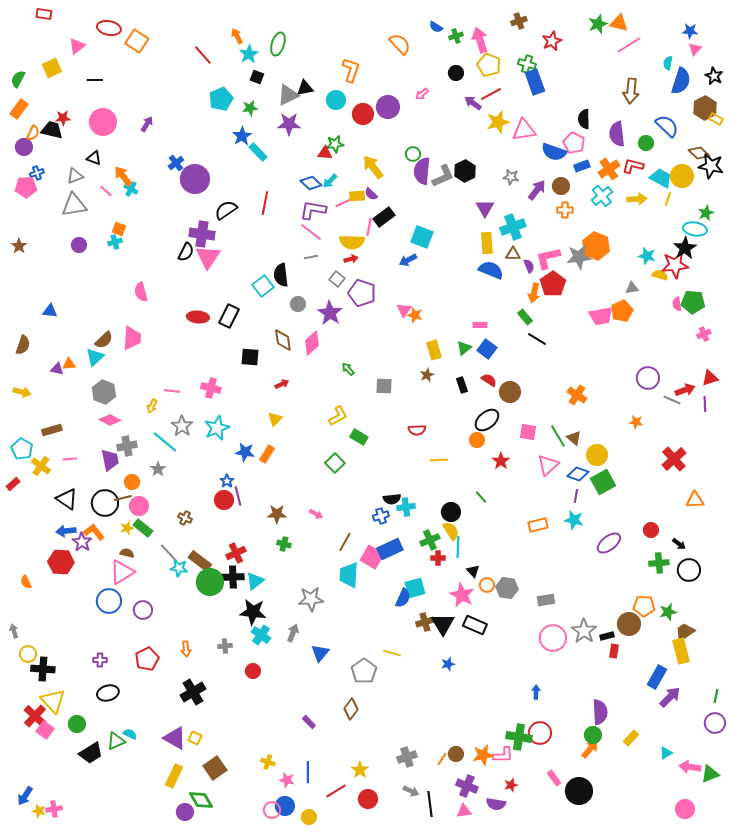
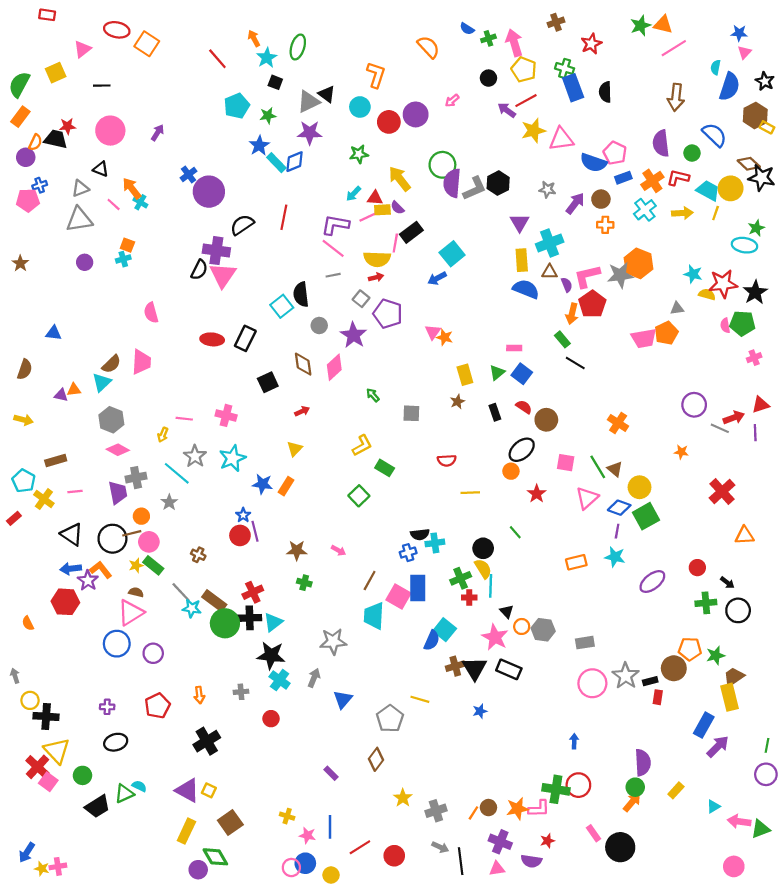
green semicircle: (18, 79) -> (19, 84), size x1.4
black triangle: (305, 88) -> (327, 94), turned 48
black semicircle: (584, 119) -> (605, 92), moved
red triangle: (325, 153) -> (375, 198), moved
green circle: (413, 154) -> (442, 165), size x1.6
blue diamond: (311, 183) -> (295, 162), moved, turned -65
cyan square: (422, 237) -> (452, 254), turned 30
black star: (685, 248) -> (755, 292), moved
black square: (250, 357) -> (268, 382), turned -30
blue rectangle: (390, 549) -> (418, 588), turned -65
cyan square: (415, 588) -> (445, 630), turned -35
yellow star: (360, 770) -> (403, 798), moved

